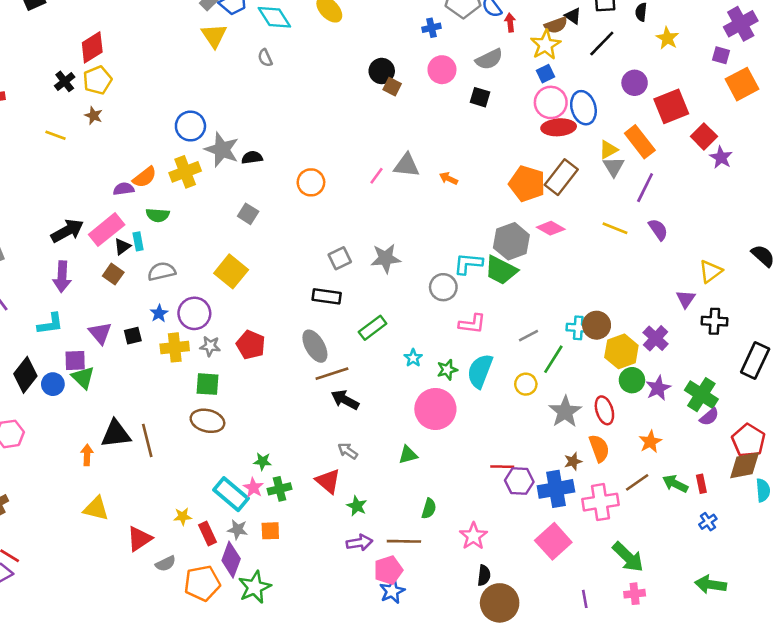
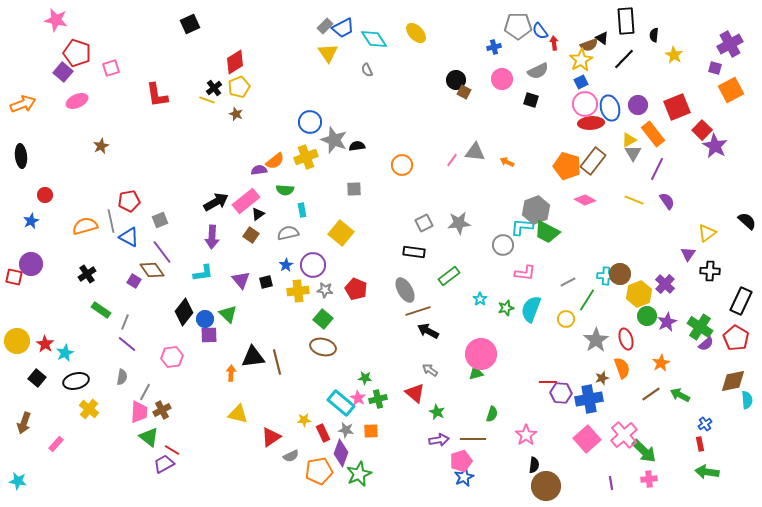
purple circle: (635, 83) -> (638, 105), moved
yellow line: (55, 135) -> (207, 100), moved
purple star: (721, 157) -> (715, 146), size x1.4
gray square: (248, 214) -> (354, 189), turned -35
cyan rectangle: (138, 241) -> (302, 210), moved
gray hexagon: (511, 241) -> (536, 210), moved
purple square: (75, 361) -> (209, 335), moved
green square: (207, 384) -> (323, 319), turned 36
pink circle: (435, 409) -> (481, 354), moved
red pentagon: (749, 440) -> (736, 338), moved
red rectangle: (701, 484) -> (700, 444), moved
pink cross: (601, 502) -> (624, 435), moved, turned -32

